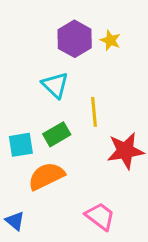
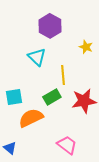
yellow star: (110, 40) -> (86, 47), moved
green rectangle: (57, 134) -> (52, 97), moved

